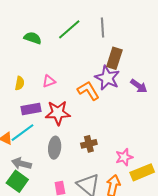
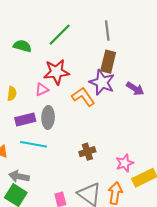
gray line: (102, 27) -> (107, 31), moved
red star: (58, 113) -> (56, 72), moved
cyan line: (22, 133) -> (34, 144), moved, turned 50
gray ellipse: (55, 148) -> (48, 117), moved

